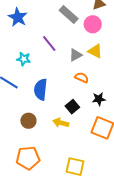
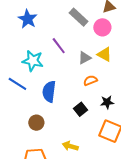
cyan star: (24, 59) -> (33, 61), size x1.5
orange semicircle: (82, 78) -> (90, 80), turned -48
yellow arrow: (61, 123) -> (70, 146), moved

